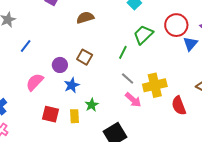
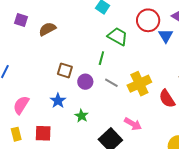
brown semicircle: (85, 18) -> (47, 29), moved
green trapezoid: (143, 35) -> (118, 36), turned 85
purple circle: (60, 65) -> (85, 82), moved
pink arrow: (133, 100) -> (133, 124), moved
yellow rectangle: (74, 116) -> (16, 134), moved

